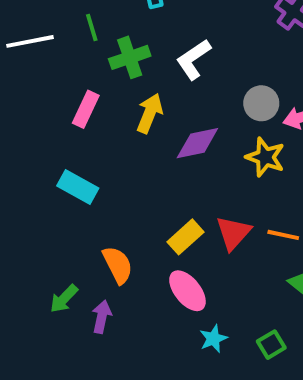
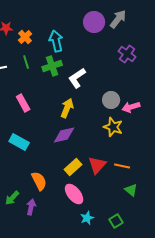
green cross: (130, 57) -> (52, 66), moved
pink rectangle: (86, 109) -> (23, 103), turned -54
yellow arrow: (150, 113) -> (67, 108), moved
purple diamond: (197, 143) -> (64, 135), moved

